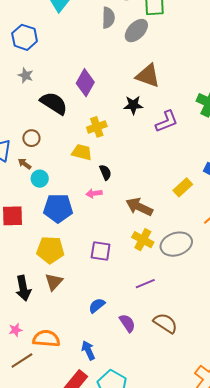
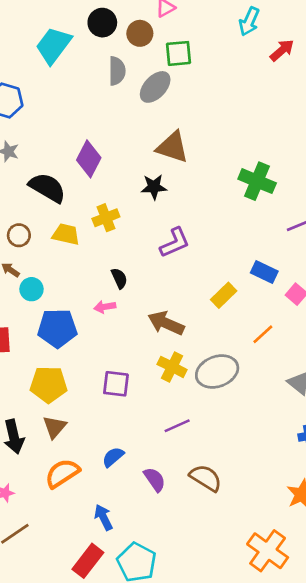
purple L-shape: (167, 121) -> (175, 243), moved
yellow trapezoid: (82, 152) -> (66, 234), moved
orange semicircle: (46, 339) -> (62, 473), moved, turned -36

